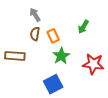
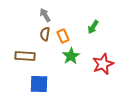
red star: (93, 64) -> (103, 64), turned -30
blue square: (53, 84) -> (39, 84), moved, turned 30

